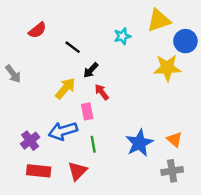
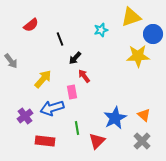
black line: (73, 47) -> (60, 39), turned 32
yellow arrow: (65, 88) -> (43, 79), moved
green line: (93, 144) -> (77, 128), moved
red rectangle: (39, 171) -> (45, 141), moved
red triangle: (77, 171) -> (97, 141), moved
gray cross: (172, 171) -> (142, 141), turned -36

